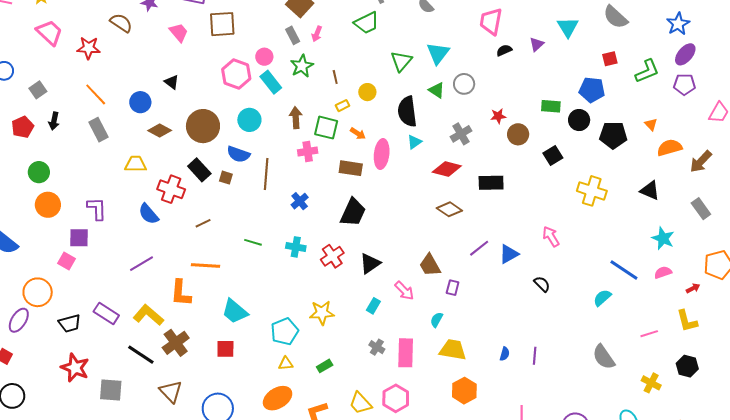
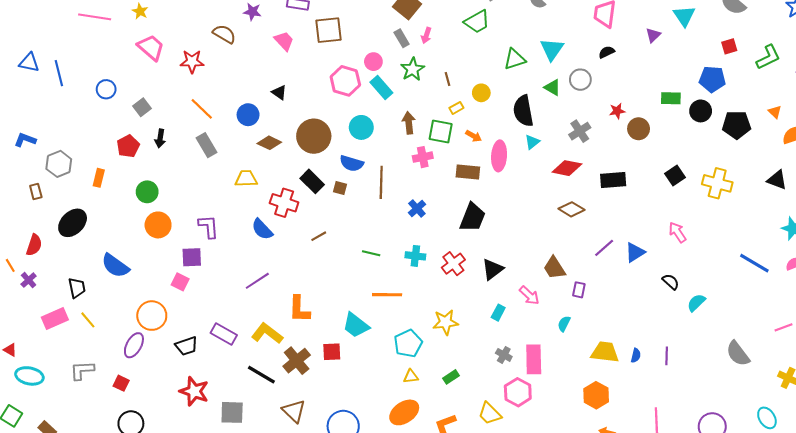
black semicircle: (504, 50) -> (606, 52), moved
green triangle: (401, 61) -> (515, 59), turned 35
black square: (553, 155) -> (675, 176), moved
orange line: (205, 265) -> (387, 295), moved
cyan semicircle: (602, 298) -> (696, 303), moved
red square: (225, 349) -> (332, 352), moved
yellow trapezoid: (453, 350) -> (605, 352), moved
pink hexagon: (396, 398) -> (518, 392), moved

